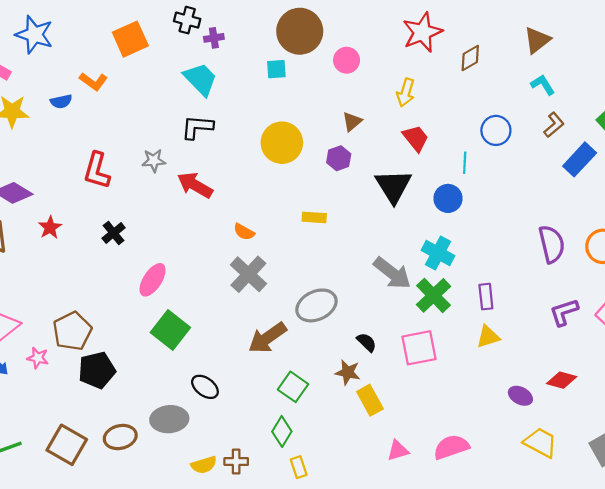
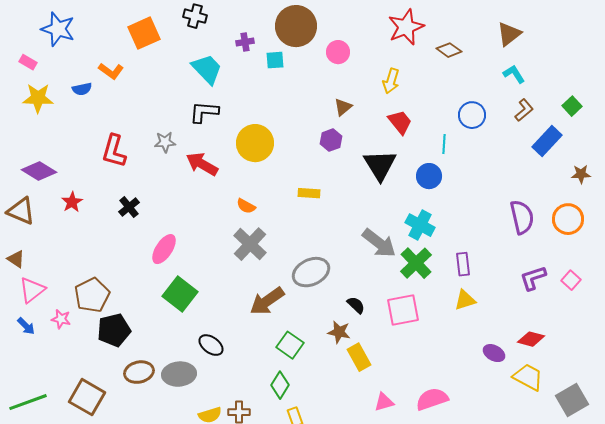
purple cross: (214, 38) -> (245, 42), moved
brown diamond: (470, 58) -> (449, 50), turned 65
yellow circle: (282, 143) -> (255, 143), moved
brown ellipse: (120, 437) -> (139, 372), moved
yellow trapezoid: (541, 443) -> (528, 377), moved

